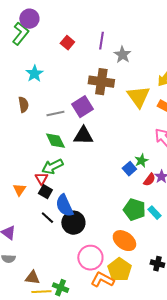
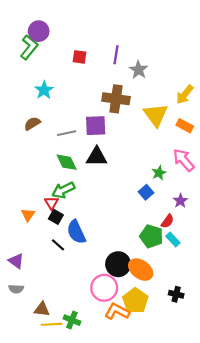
red square: (67, 43) -> (79, 57), turned -32
brown semicircle: (23, 105) -> (32, 123), turned -112
purple square: (82, 107) -> (96, 126), turned 30
green star: (141, 161) -> (159, 173), moved
red semicircle: (149, 180) -> (168, 221), moved
black circle: (73, 223) -> (118, 264), moved

